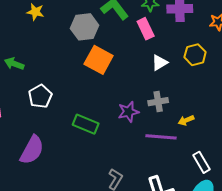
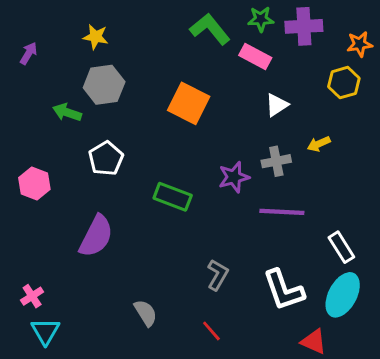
gray hexagon: (85, 27) -> (104, 85), moved
pink rectangle: (146, 29) -> (255, 57), turned -35
yellow hexagon: (195, 55) -> (344, 83), moved
yellow arrow: (186, 120) -> (319, 144), moved

